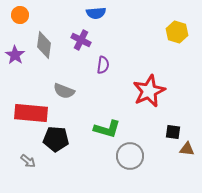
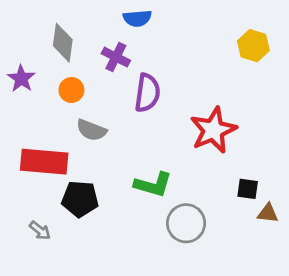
orange circle: (20, 15) -> (71, 90), moved
gray diamond: (44, 45) -> (63, 43), moved
purple semicircle: (103, 65) -> (147, 93), size x1.5

